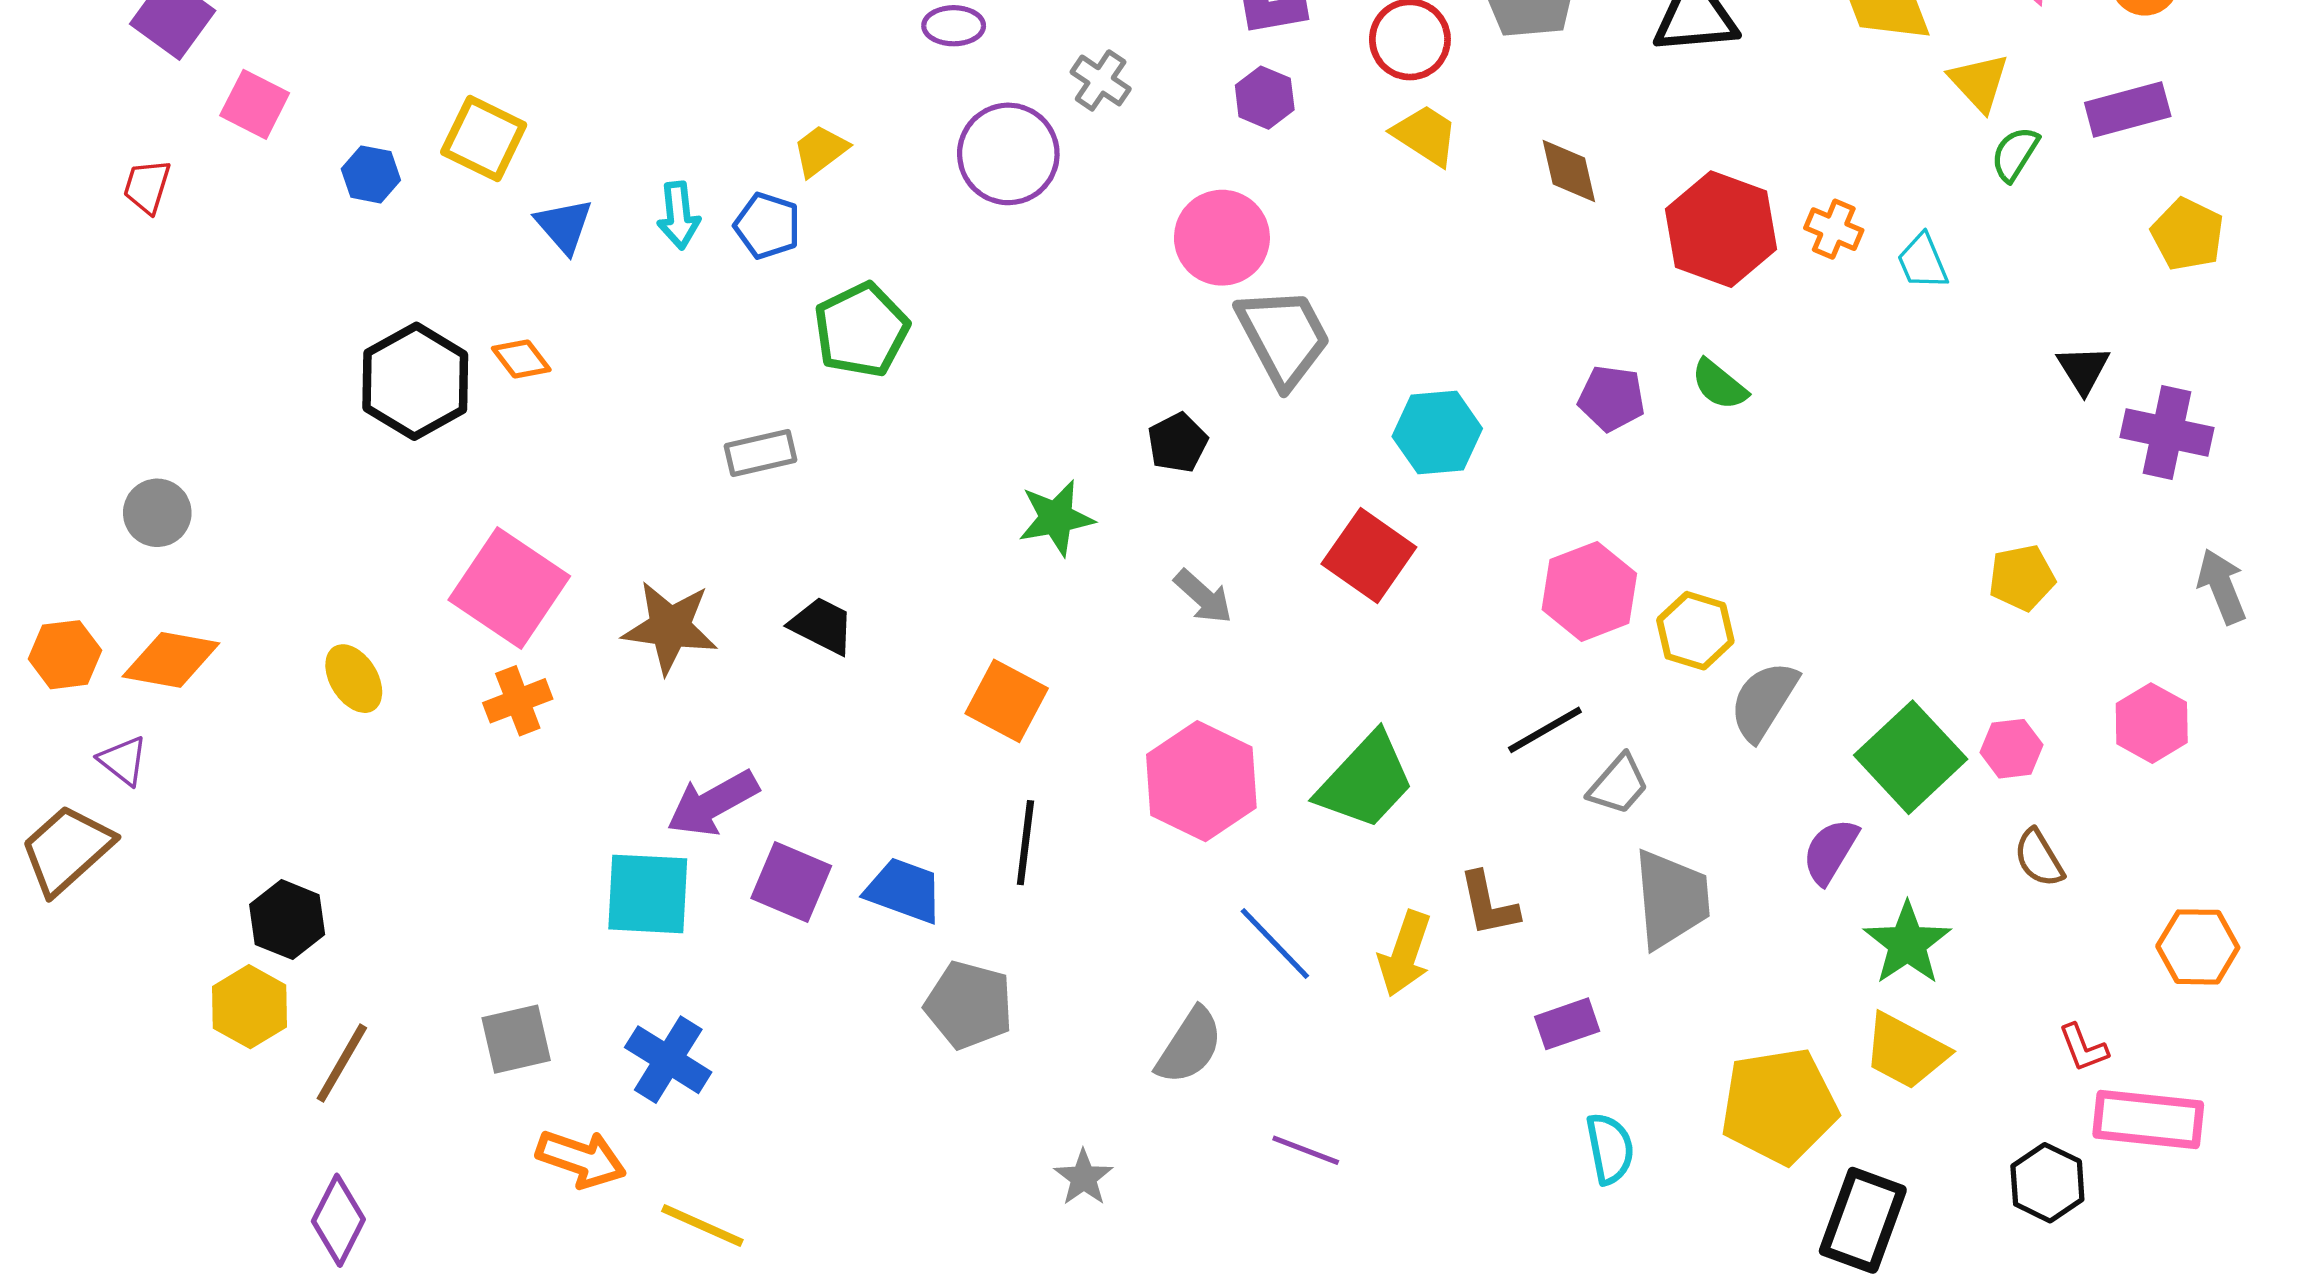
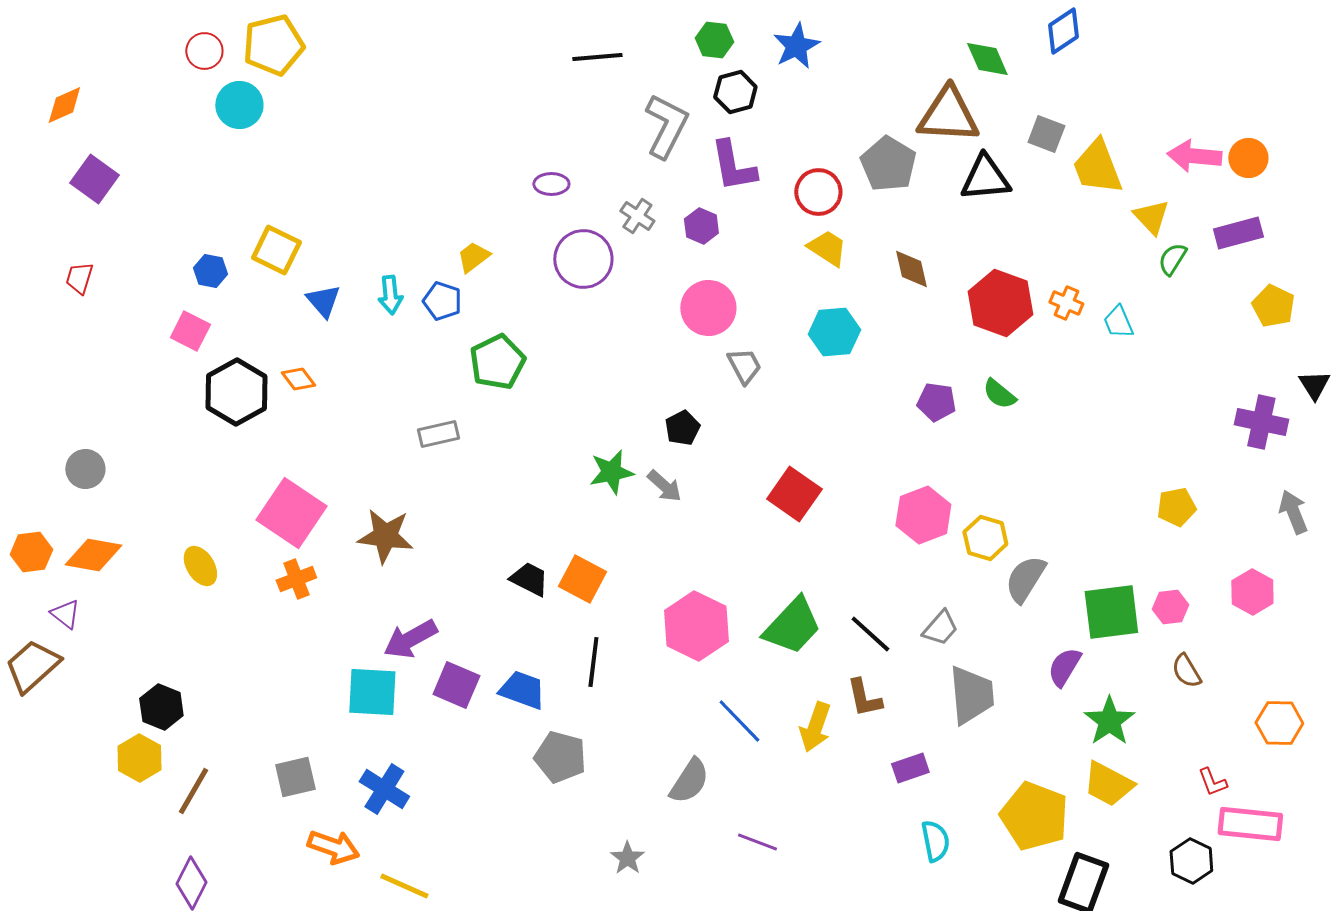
purple hexagon: (1265, 98) -> (701, 226), moved
pink square: (255, 104) -> (190, 331), moved
gray trapezoid: (1283, 337) -> (744, 366), size x0.6
black triangle: (2083, 369) -> (1314, 385), moved
cyan hexagon: (1437, 432) -> (834, 332), moved
gray arrow: (1203, 597) -> (664, 486), moved
black trapezoid: (822, 626) -> (529, 579), moved
black line: (1545, 730) -> (870, 634), moved, turned 72
green square: (1911, 757) -> (1111, 612), turned 36
yellow pentagon: (1779, 1106) -> (1034, 816), turned 30

